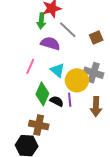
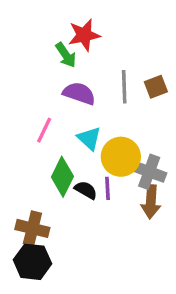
green arrow: (41, 21) -> (66, 55), turned -42
gray line: (68, 30) -> (124, 87), moved, turned 42
gray cross: (94, 73) -> (149, 172), moved
brown cross: (39, 125) -> (32, 228), moved

